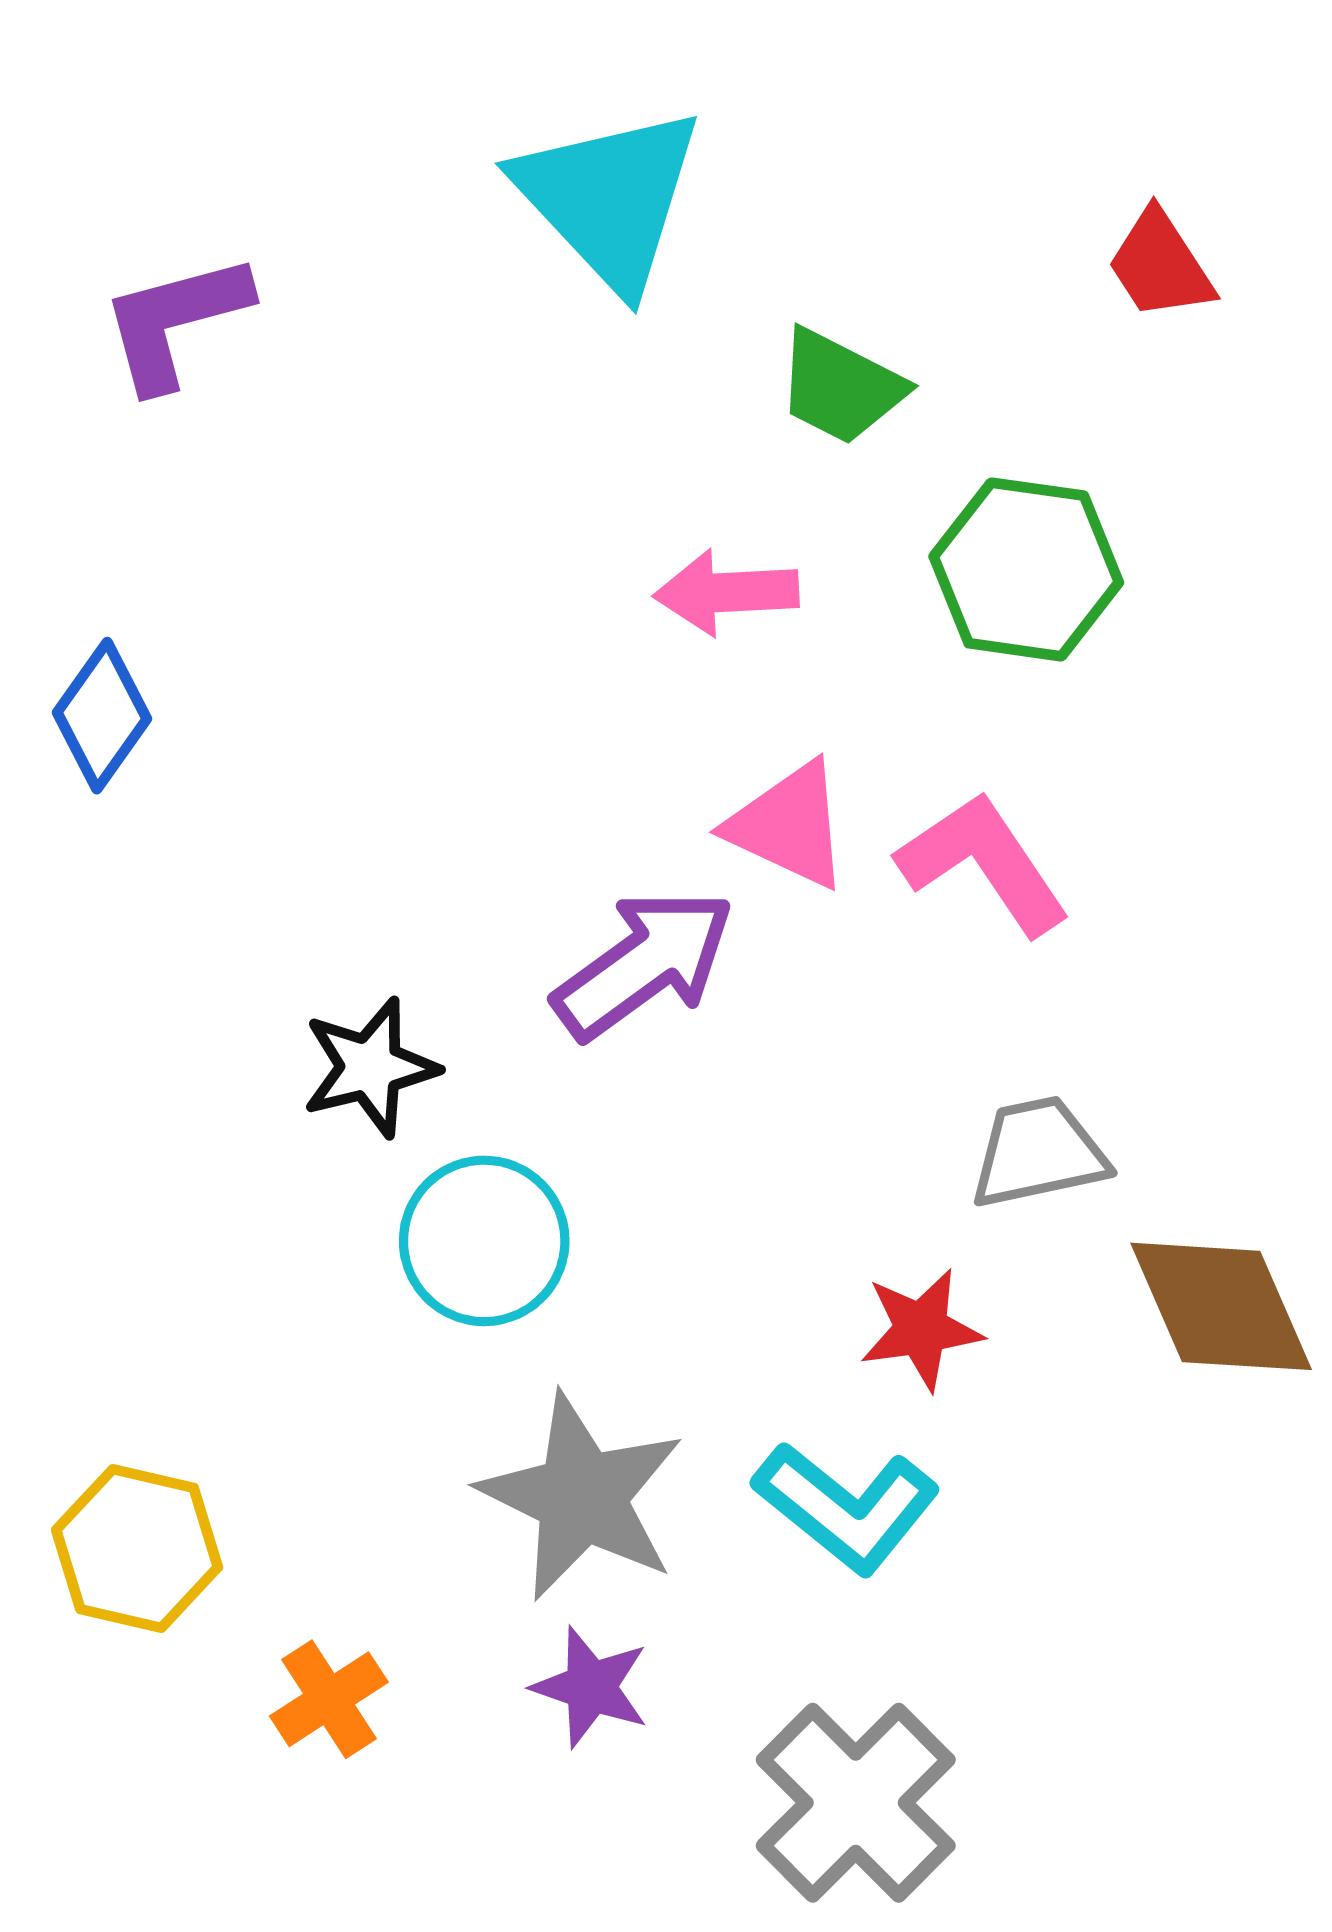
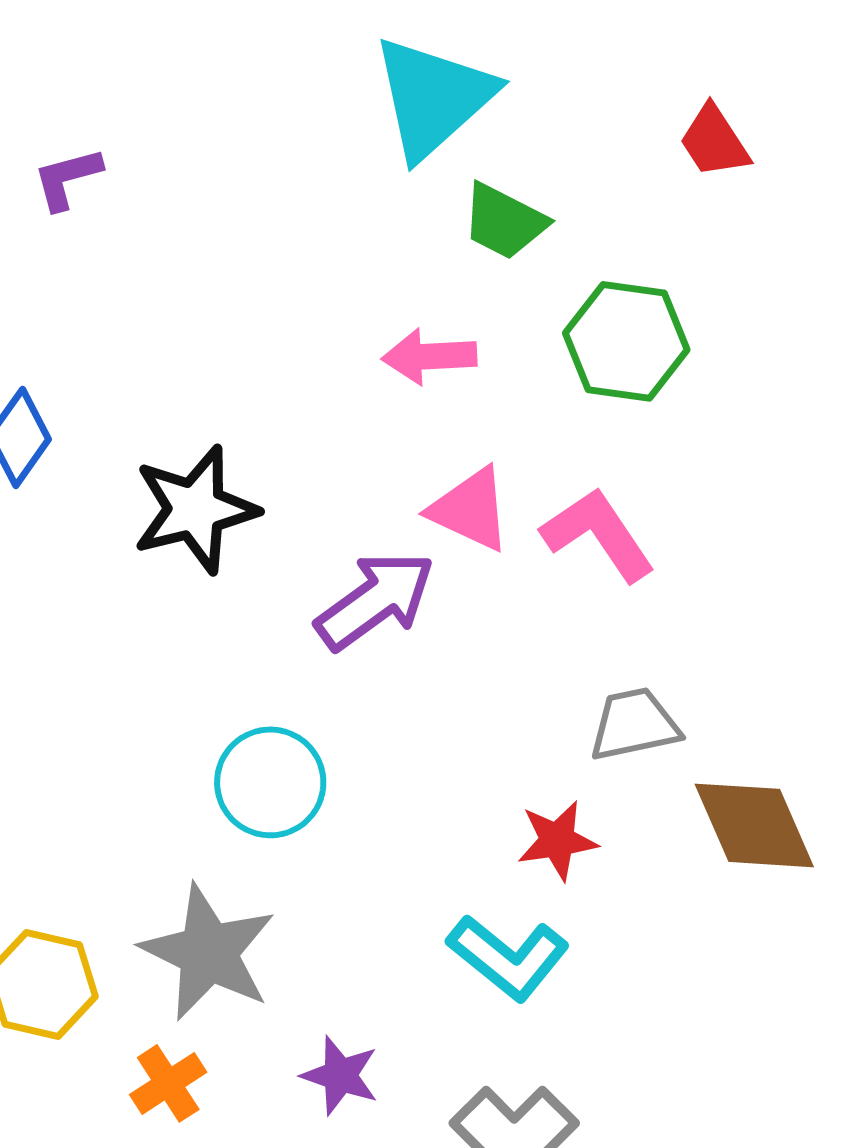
cyan triangle: (609, 198) -> (433, 97), moved, turned 31
purple L-shape: (175, 321) -> (67, 178), size x0.7
black star: (370, 1067) -> (195, 509), moved, size x1.4
gray star: (582, 1497) -> (208, 952), moved

